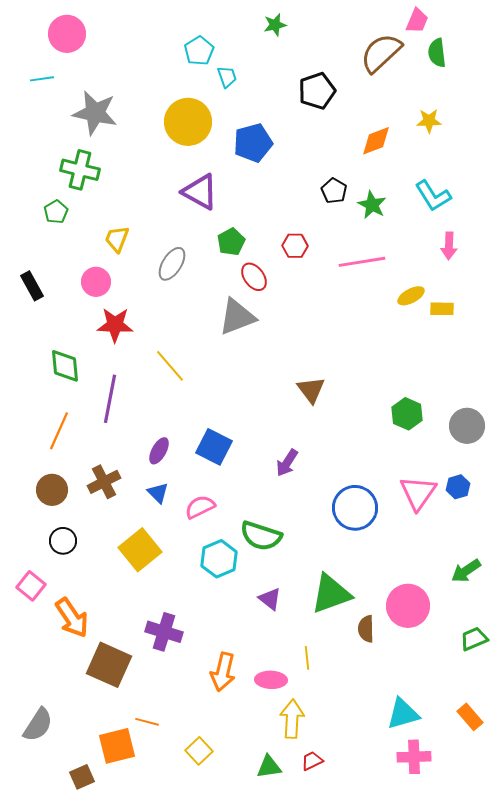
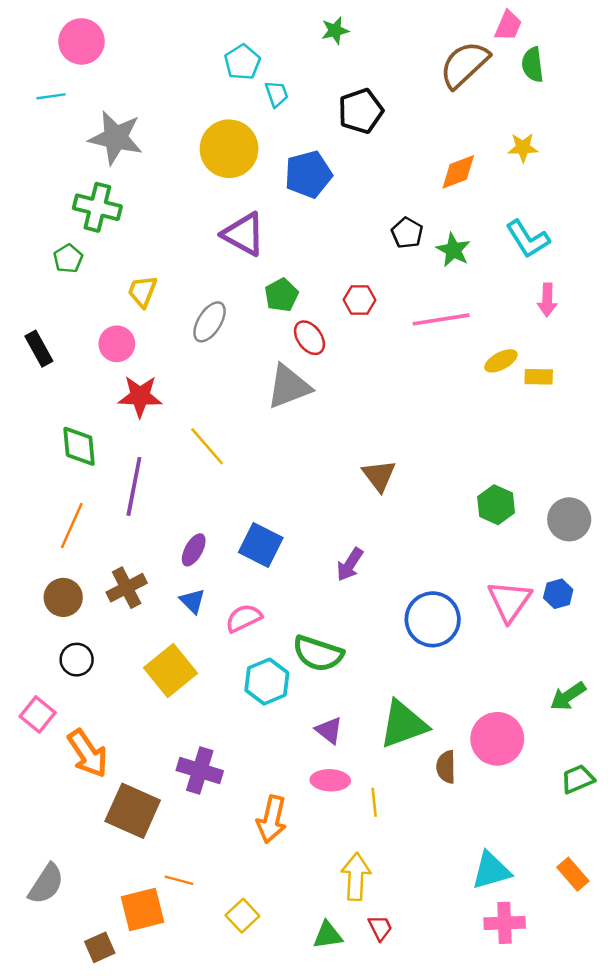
black pentagon: (317, 91) -> (361, 111), moved
pink ellipse: (271, 680) -> (330, 780), moved
red trapezoid: (312, 761) -> (380, 928), turned 90

